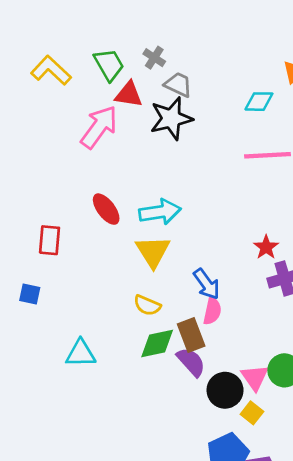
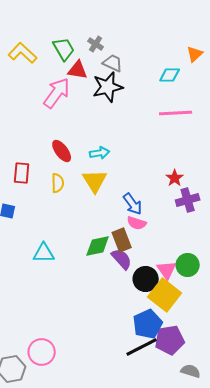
cyan arrow: (160, 212) -> (100, 153), size x0.7
yellow semicircle: (147, 305) -> (58, 183), moved, turned -114
pink semicircle: (212, 311) -> (137, 223), turned 96
yellow square: (252, 413) -> (165, 295), size x2.0

